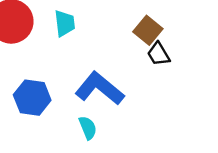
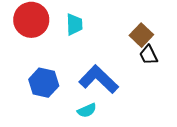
cyan semicircle: (88, 128) -> (87, 110), turned 84

